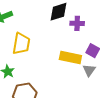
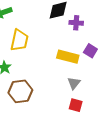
gray triangle: (89, 70) -> (74, 83), moved

